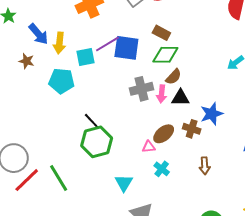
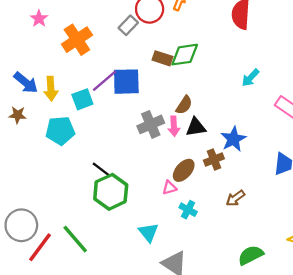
green diamond: (165, 55) -> (185, 55), moved
brown cross: (192, 129) -> (214, 160), turned -30
brown arrow: (205, 166) -> (235, 198), turned 66

